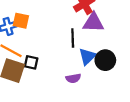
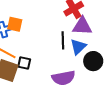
blue triangle: (87, 56) -> (78, 47), moved
purple semicircle: (73, 78) -> (63, 78), size x1.6

